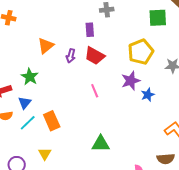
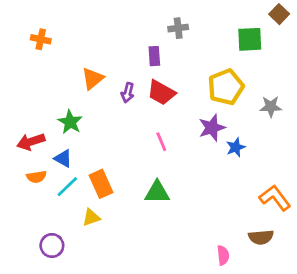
blue triangle: (25, 103) -> (63, 159), turned -40
green triangle: (101, 144) -> (157, 192), moved
yellow triangle: (45, 154) -> (91, 217), moved, turned 40

